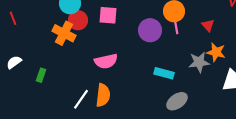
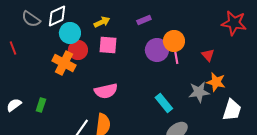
purple circle: (150, 30) -> (157, 50), moved
white semicircle: (14, 62) -> (14, 105), moved
cyan rectangle: (164, 73) -> (164, 103), turned 36

